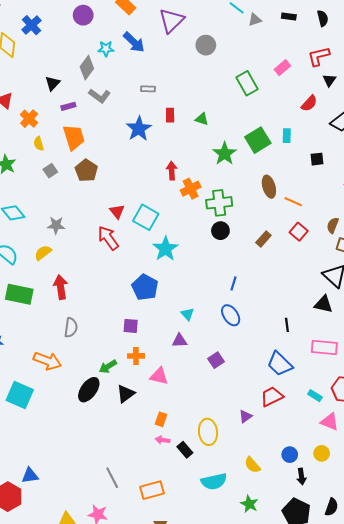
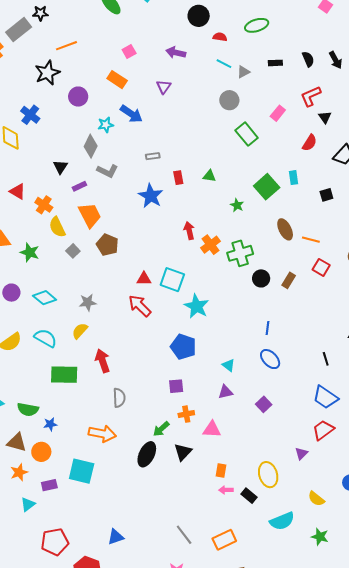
purple triangle: (171, 21) -> (164, 87), size x0.6
gray circle: (206, 45) -> (229, 100), moved
yellow semicircle: (39, 144) -> (57, 227), size x1.5
green star: (225, 154) -> (237, 205), size x0.6
red triangle: (117, 211) -> (144, 279), turned -42
black circle: (220, 231) -> (261, 278), moved
blue triangle: (30, 476) -> (116, 537), moved

